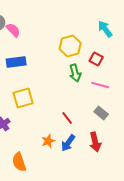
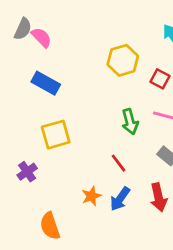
blue rectangle: (16, 62) -> (46, 83), turned 36
green arrow: (75, 73) -> (130, 122), moved

